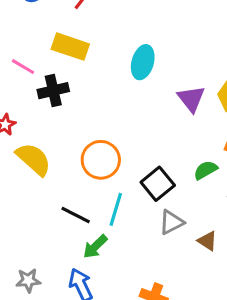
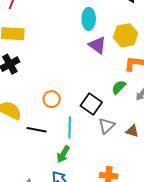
cyan ellipse: (143, 62) -> (89, 19), moved
orange circle: (101, 160) -> (52, 99), size x0.7
black line: (76, 215) -> (37, 130), moved

